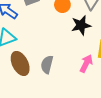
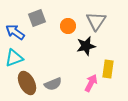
gray semicircle: (47, 65) -> (53, 84), turned -126

